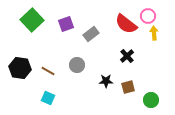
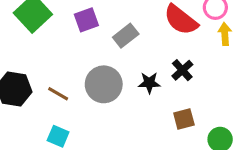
gray circle: (77, 65) -> (104, 84), size x1.5
black star: (106, 81) -> (149, 83), moved

